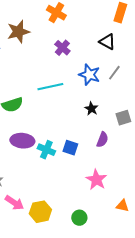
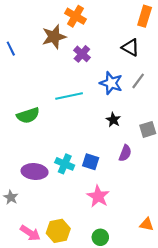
brown star: (18, 32) -> (54, 37), moved
purple ellipse: (22, 141) -> (35, 172), moved
pink star: (96, 180) -> (98, 196), moved
pink arrow: (14, 203) -> (30, 233), moved

